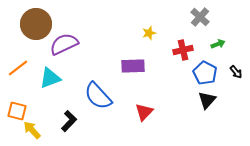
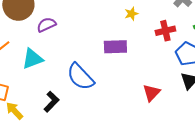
purple semicircle: (64, 44) -> (46, 25), size x0.7
red triangle: (144, 112) -> (151, 93), moved

